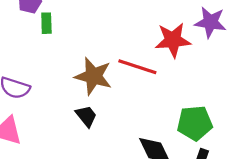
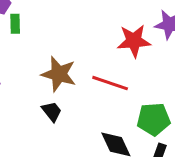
red line: (137, 67) -> (110, 83), moved

